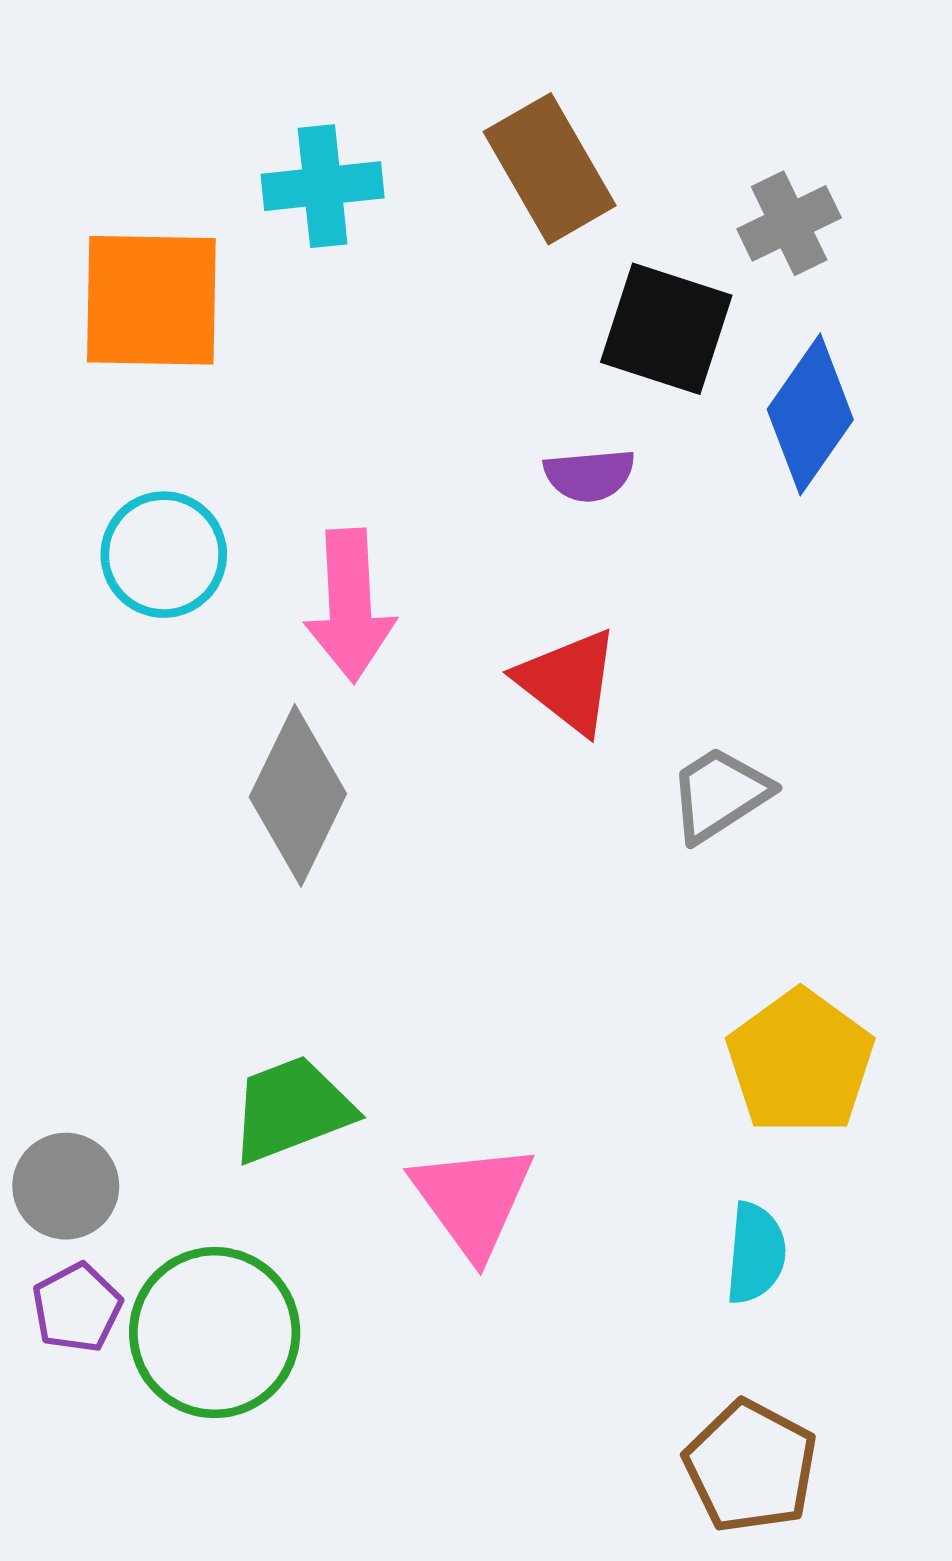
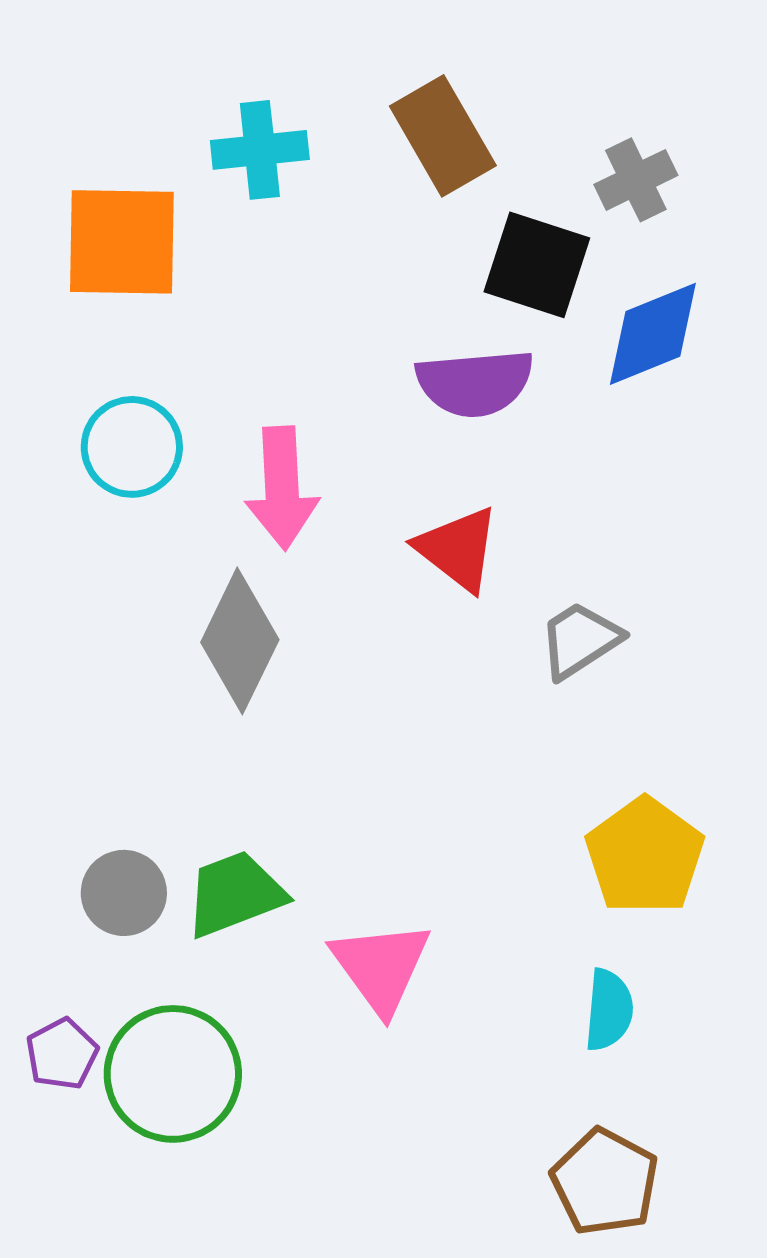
blue diamond: (810, 414) -> (653, 334), turned 33
purple semicircle: (589, 475) -> (475, 383), size x1.6
gray circle: (66, 1186) -> (124, 893), moved

